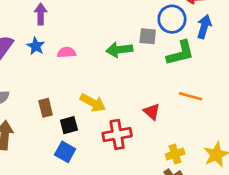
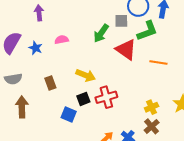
blue star: (36, 46) -> (36, 48), moved
green arrow: (119, 50) -> (101, 33), turned -42
red triangle: (152, 112) -> (126, 49), moved, size x1.6
black square: (69, 125) -> (83, 99), moved

